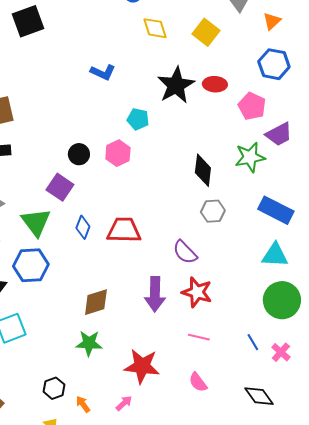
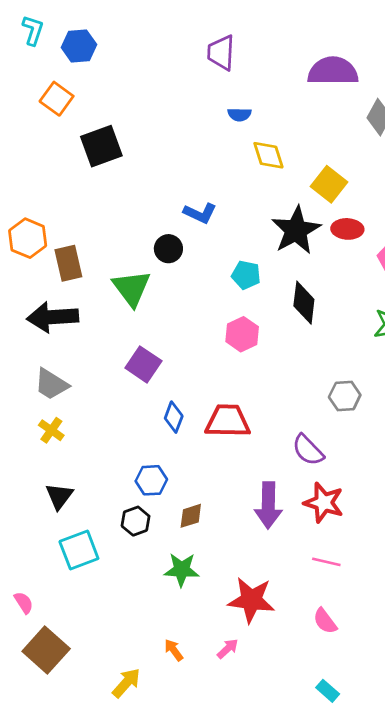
yellow square: (206, 32) -> (329, 184), moved
pink hexagon: (118, 153) -> (242, 334), moved
black circle: (79, 154) -> (168, 249), moved
black diamond: (203, 170) -> (304, 303), moved
green triangle: (36, 222) -> (132, 288), moved
blue hexagon: (31, 265) -> (151, 480), moved, size x0.7
brown diamond: (96, 302) -> (191, 516), size x0.7
black hexagon: (54, 388) -> (136, 521), moved

